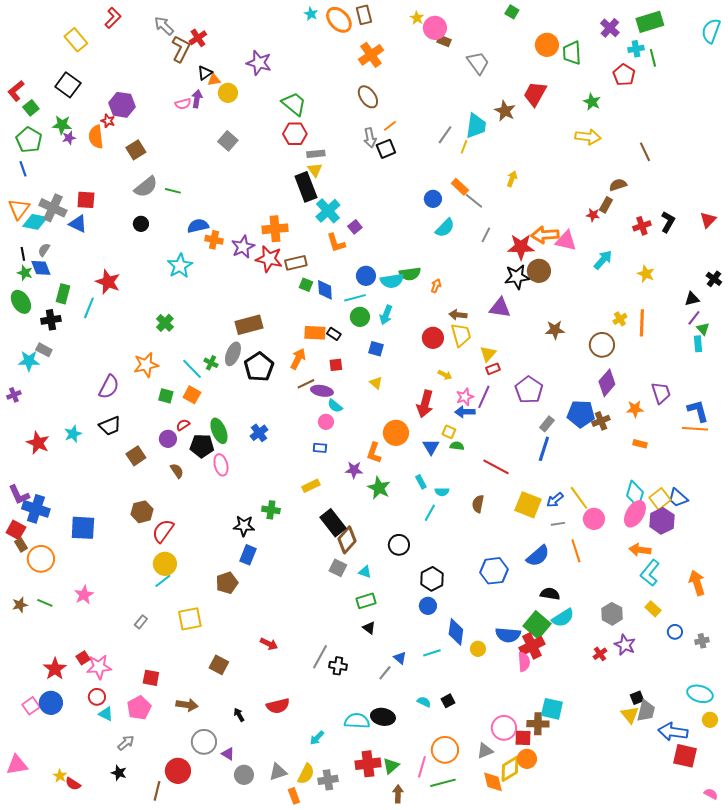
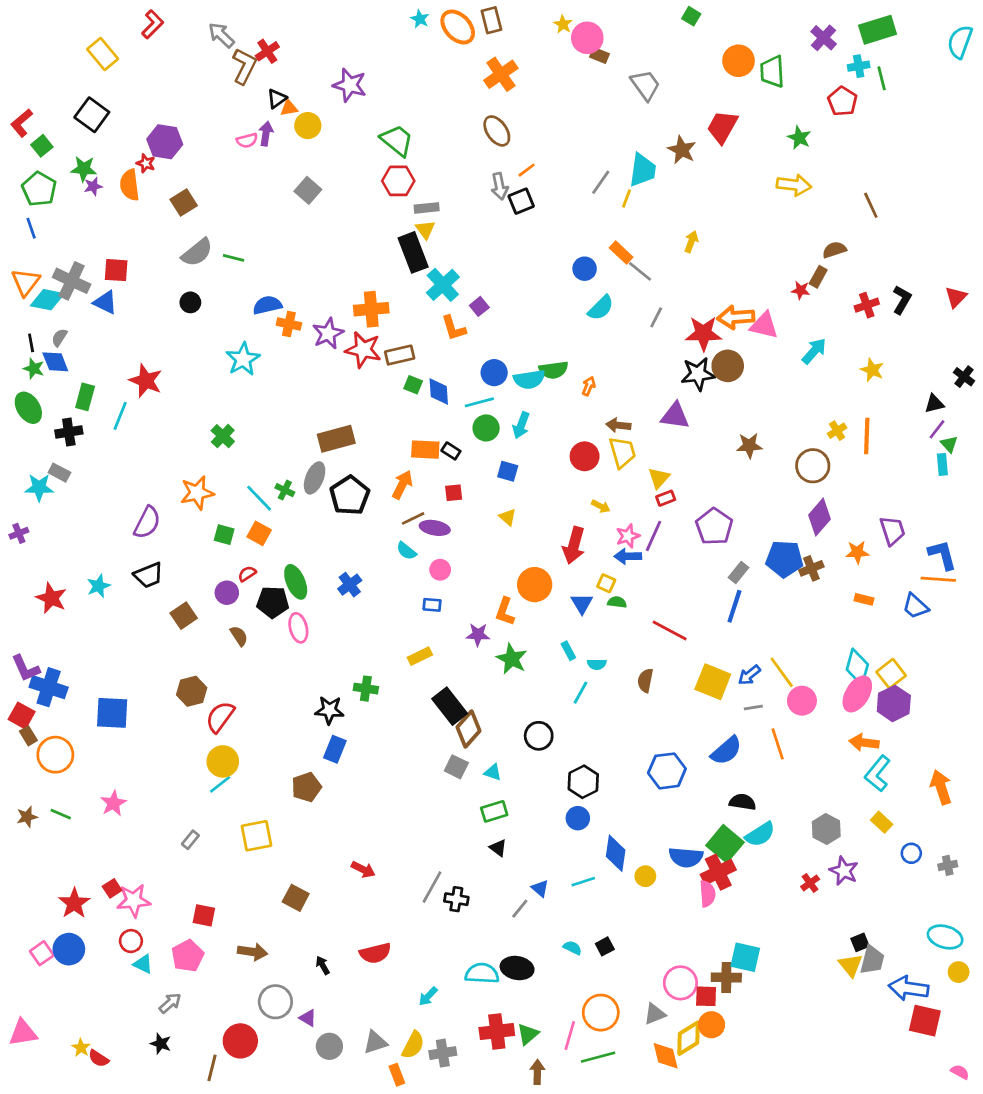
cyan semicircle: (335, 406) -> (406, 551), moved
blue trapezoid: (678, 498) -> (915, 606), moved

